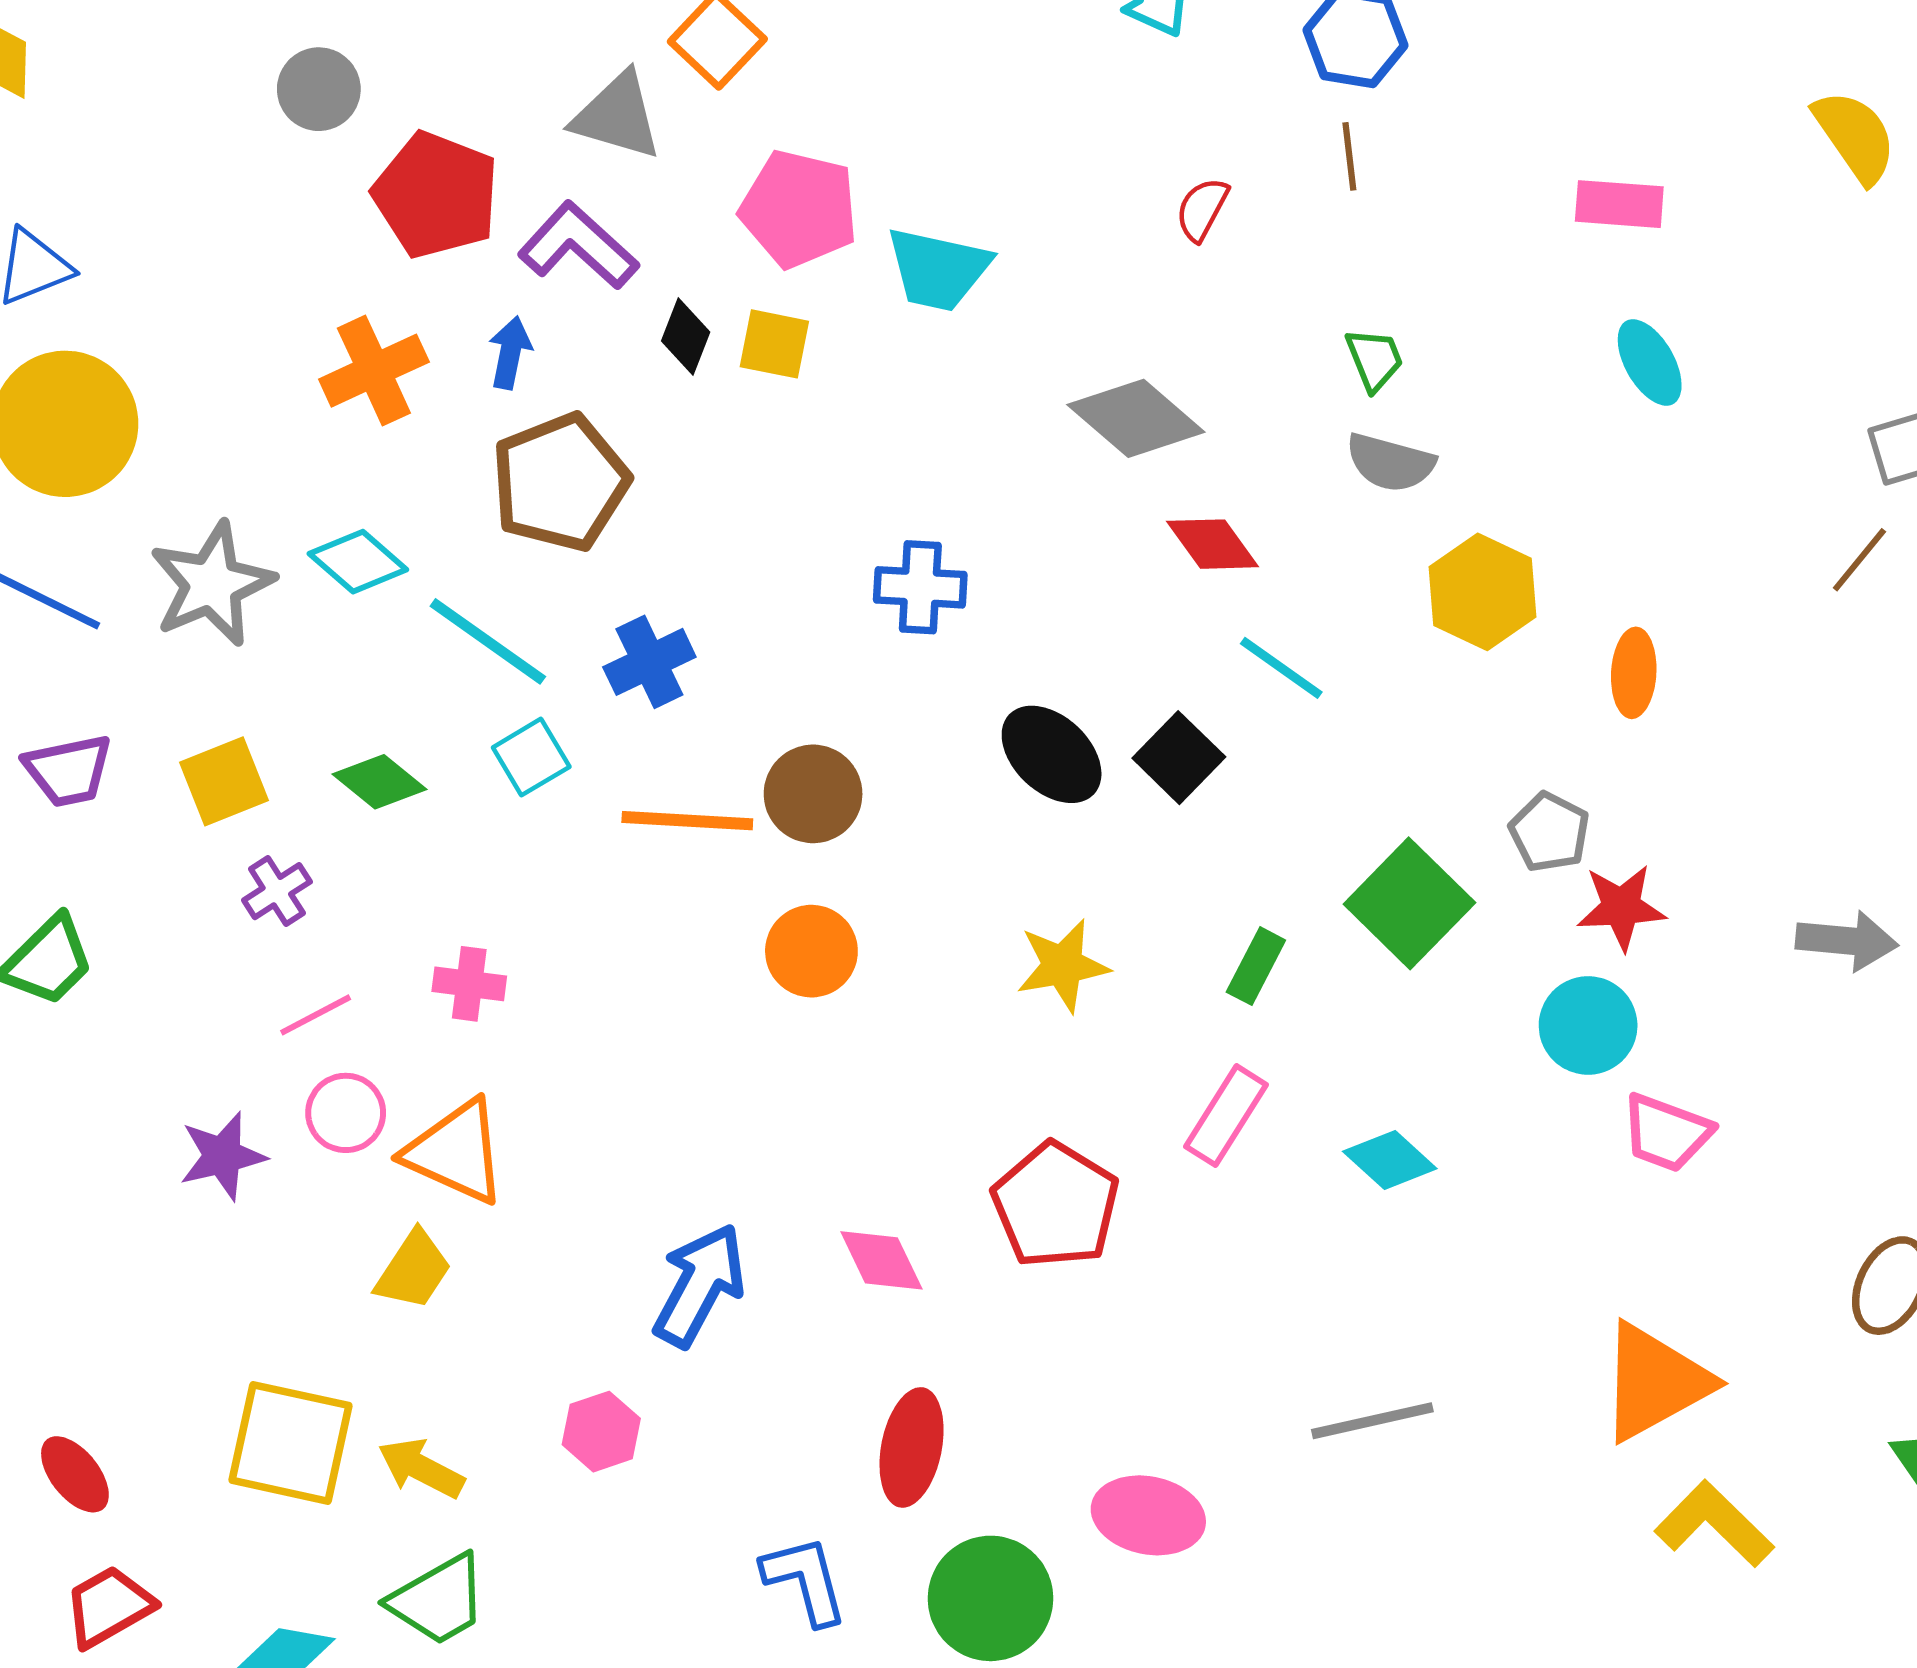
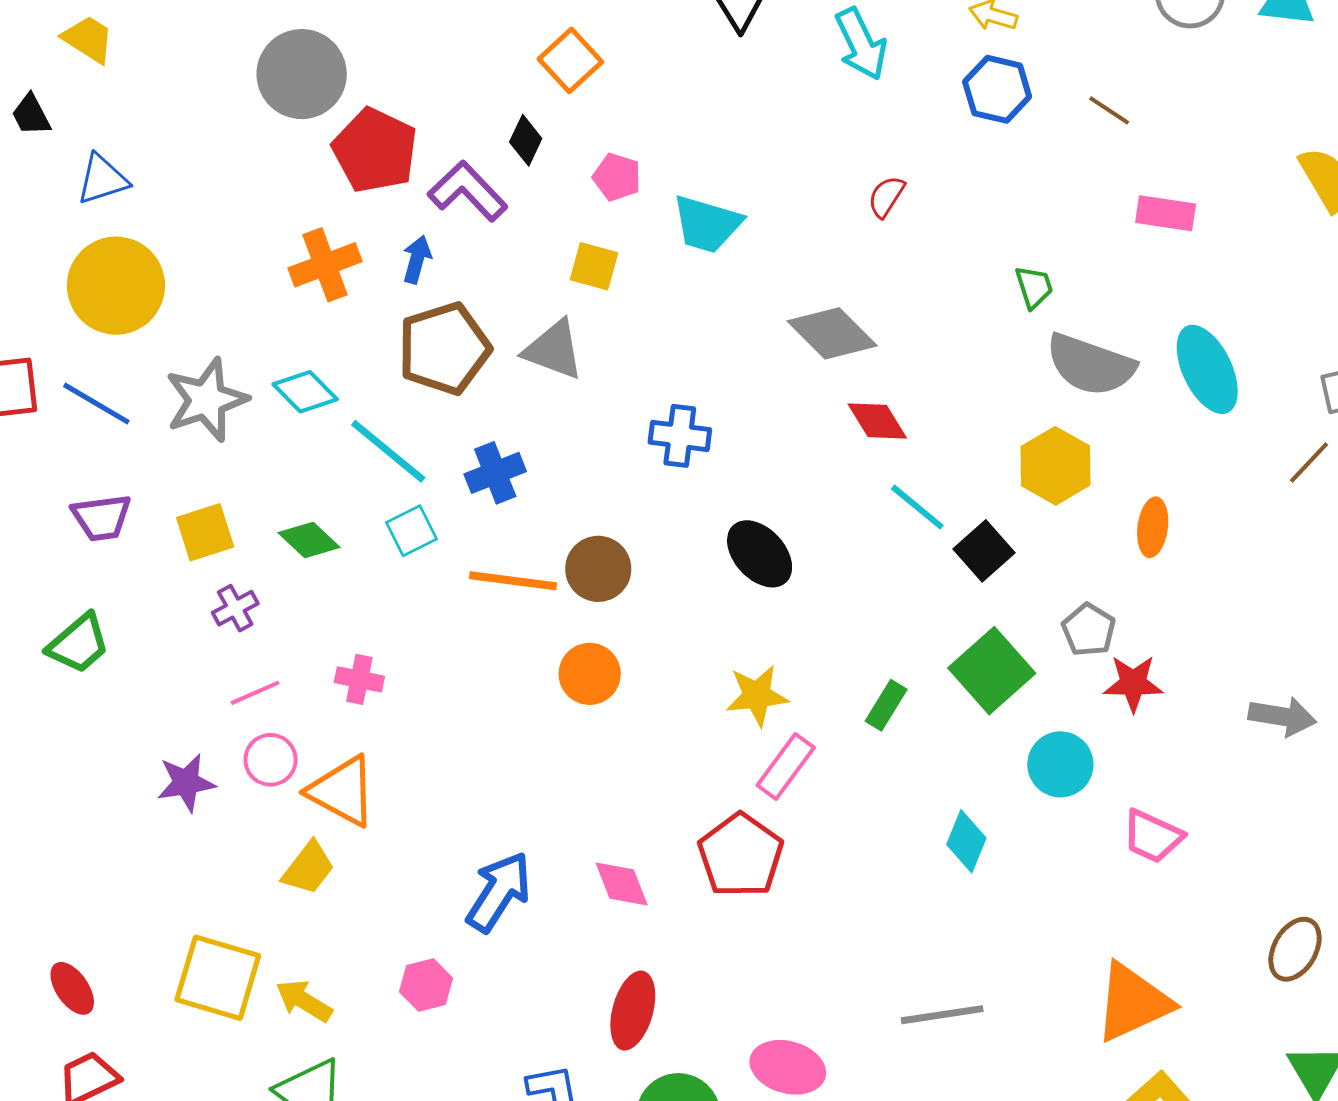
gray circle: (319, 89) -> (302, 74), size x1.6
gray triangle: (617, 116) -> (554, 350), moved
brown line: (1349, 156) -> (1109, 110), moved, turned -54
pink pentagon: (799, 209) -> (617, 177), size x0.6
black diamond: (686, 336) -> (526, 140), moved
green trapezoid: (1374, 359) -> (1034, 287), moved
cyan ellipse: (1650, 362) -> (1207, 369), moved, size x1.5
gray semicircle: (1390, 463) -> (1090, 365), moved, size x1.5
black square: (1179, 758) -> (984, 551), moved
cyan circle: (1588, 1025) -> (1060, 764), moved
pink rectangle: (1226, 1116) -> (786, 766), moved
cyan diamond: (1390, 1160) -> (966, 841), turned 66

